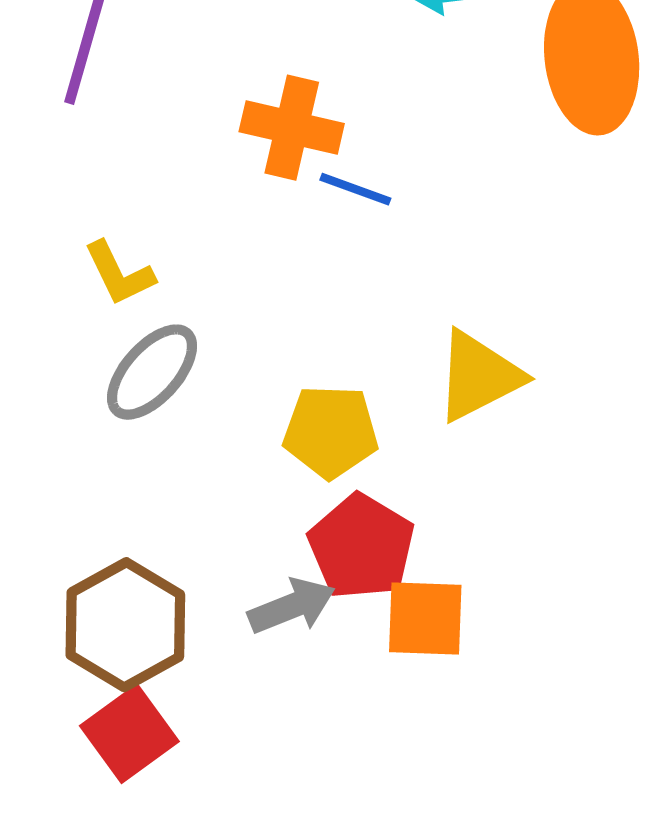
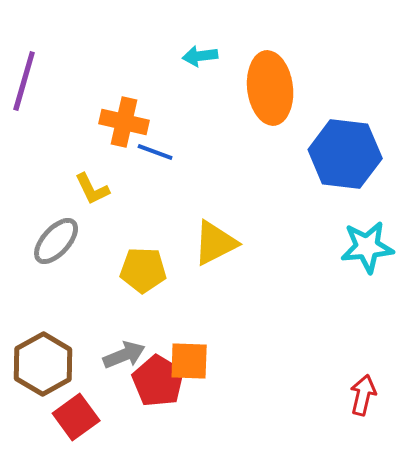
yellow L-shape: (119, 273) -> (92, 189), moved
red pentagon: (362, 547) -> (158, 381), moved
red square: (129, 734) -> (76, 417), moved

